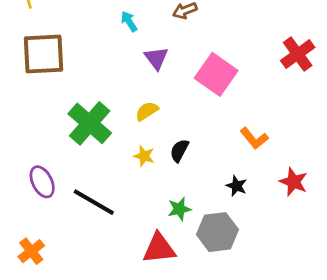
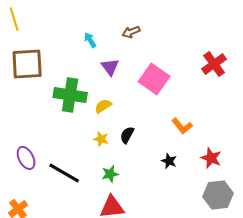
green cross: (90, 123) -> (70, 95), moved, turned -32
green star: (179, 209) -> (110, 174), moved
gray hexagon: (217, 232) -> (218, 195), moved

